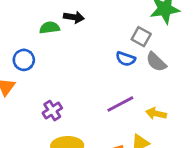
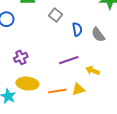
gray square: (141, 37) -> (55, 15), moved
blue semicircle: (126, 59) -> (77, 29), turned -128

